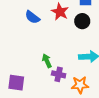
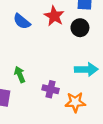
green arrow: (47, 61) -> (20, 74), moved

